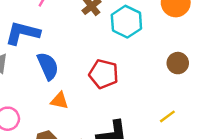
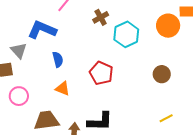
blue semicircle: (48, 66) -> (58, 59), size x0.7
yellow line: (167, 116) -> (166, 118), moved

